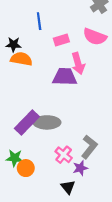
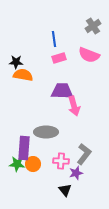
blue line: (39, 21) -> (54, 39), moved
pink arrow: (78, 63) -> (74, 106), moved
purple rectangle: (27, 122) -> (24, 148), moved, turned -40
pink cross: (64, 155) -> (61, 161), turned -35
orange circle: (26, 168) -> (33, 164), moved

